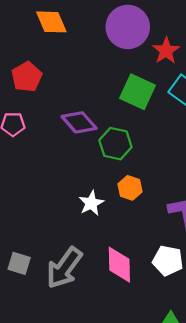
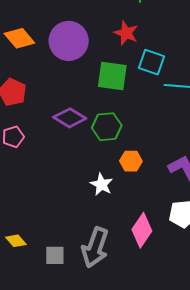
purple circle: (128, 27) -> (69, 41), moved
pink diamond: (119, 265) -> (142, 230), turned 52

